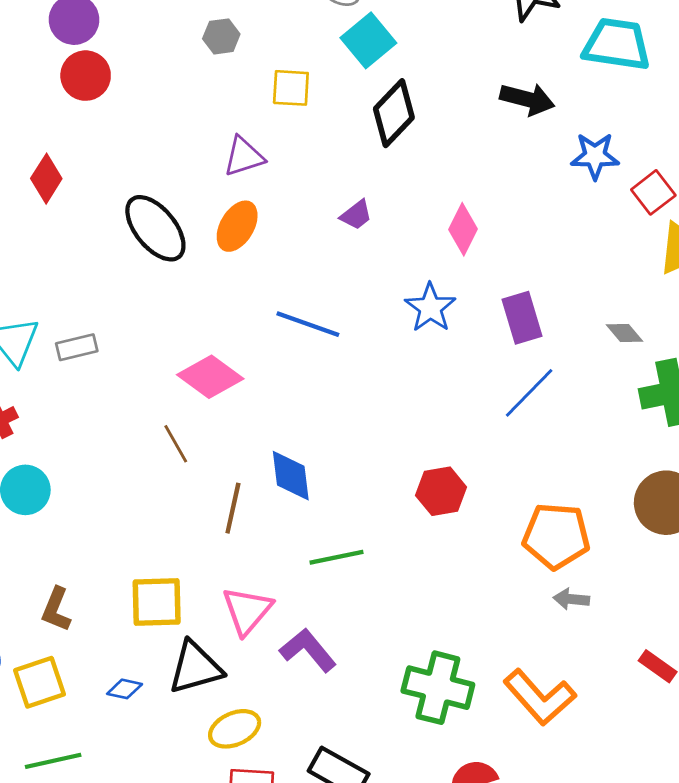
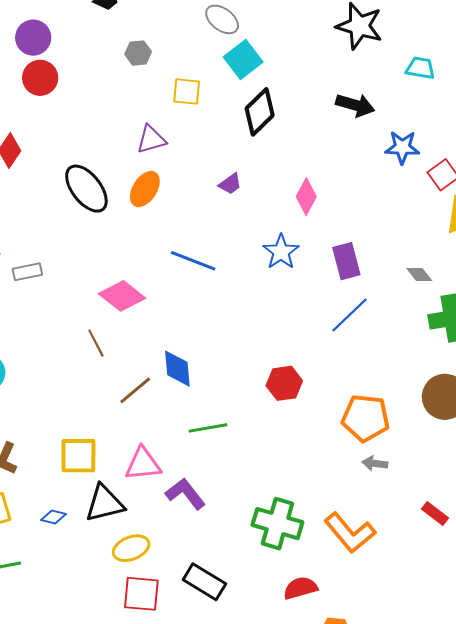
cyan trapezoid: (617, 44) -> (420, 68), size x0.6
brown line: (233, 508) -> (135, 390), turned 36
pink triangle: (247, 611) -> (143, 464), turned 42

